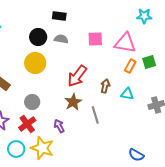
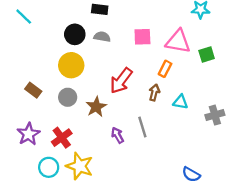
green square: (149, 62) -> (207, 55), moved
orange rectangle: (130, 66) -> (165, 69), moved
gray circle: (32, 102) -> (68, 97), moved
brown star: (73, 102) -> (96, 107), moved
purple arrow: (59, 126) -> (118, 135), moved

